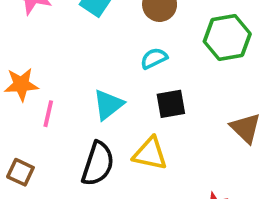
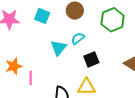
cyan triangle: (108, 105) -> (59, 48), moved

